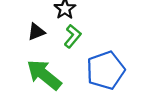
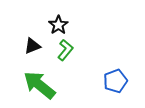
blue pentagon: (106, 70) -> (115, 81), moved, size x0.7

